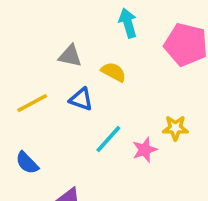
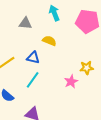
gray triangle: (70, 56) -> (25, 23), moved
cyan line: (108, 139) -> (33, 80), moved

